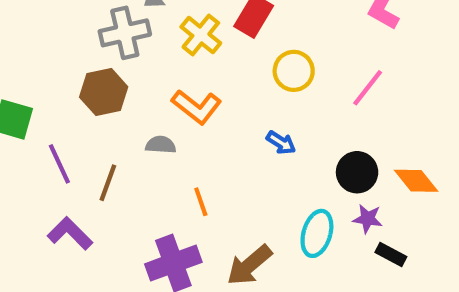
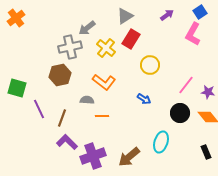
pink line: (368, 88) -> (186, 85), moved
orange line: (201, 202) -> (102, 116), moved, turned -72
purple star: (368, 219) -> (208, 92), moved
purple L-shape: (70, 233) -> (67, 142), moved
black rectangle: (391, 255) -> (206, 152), moved, turned 40

